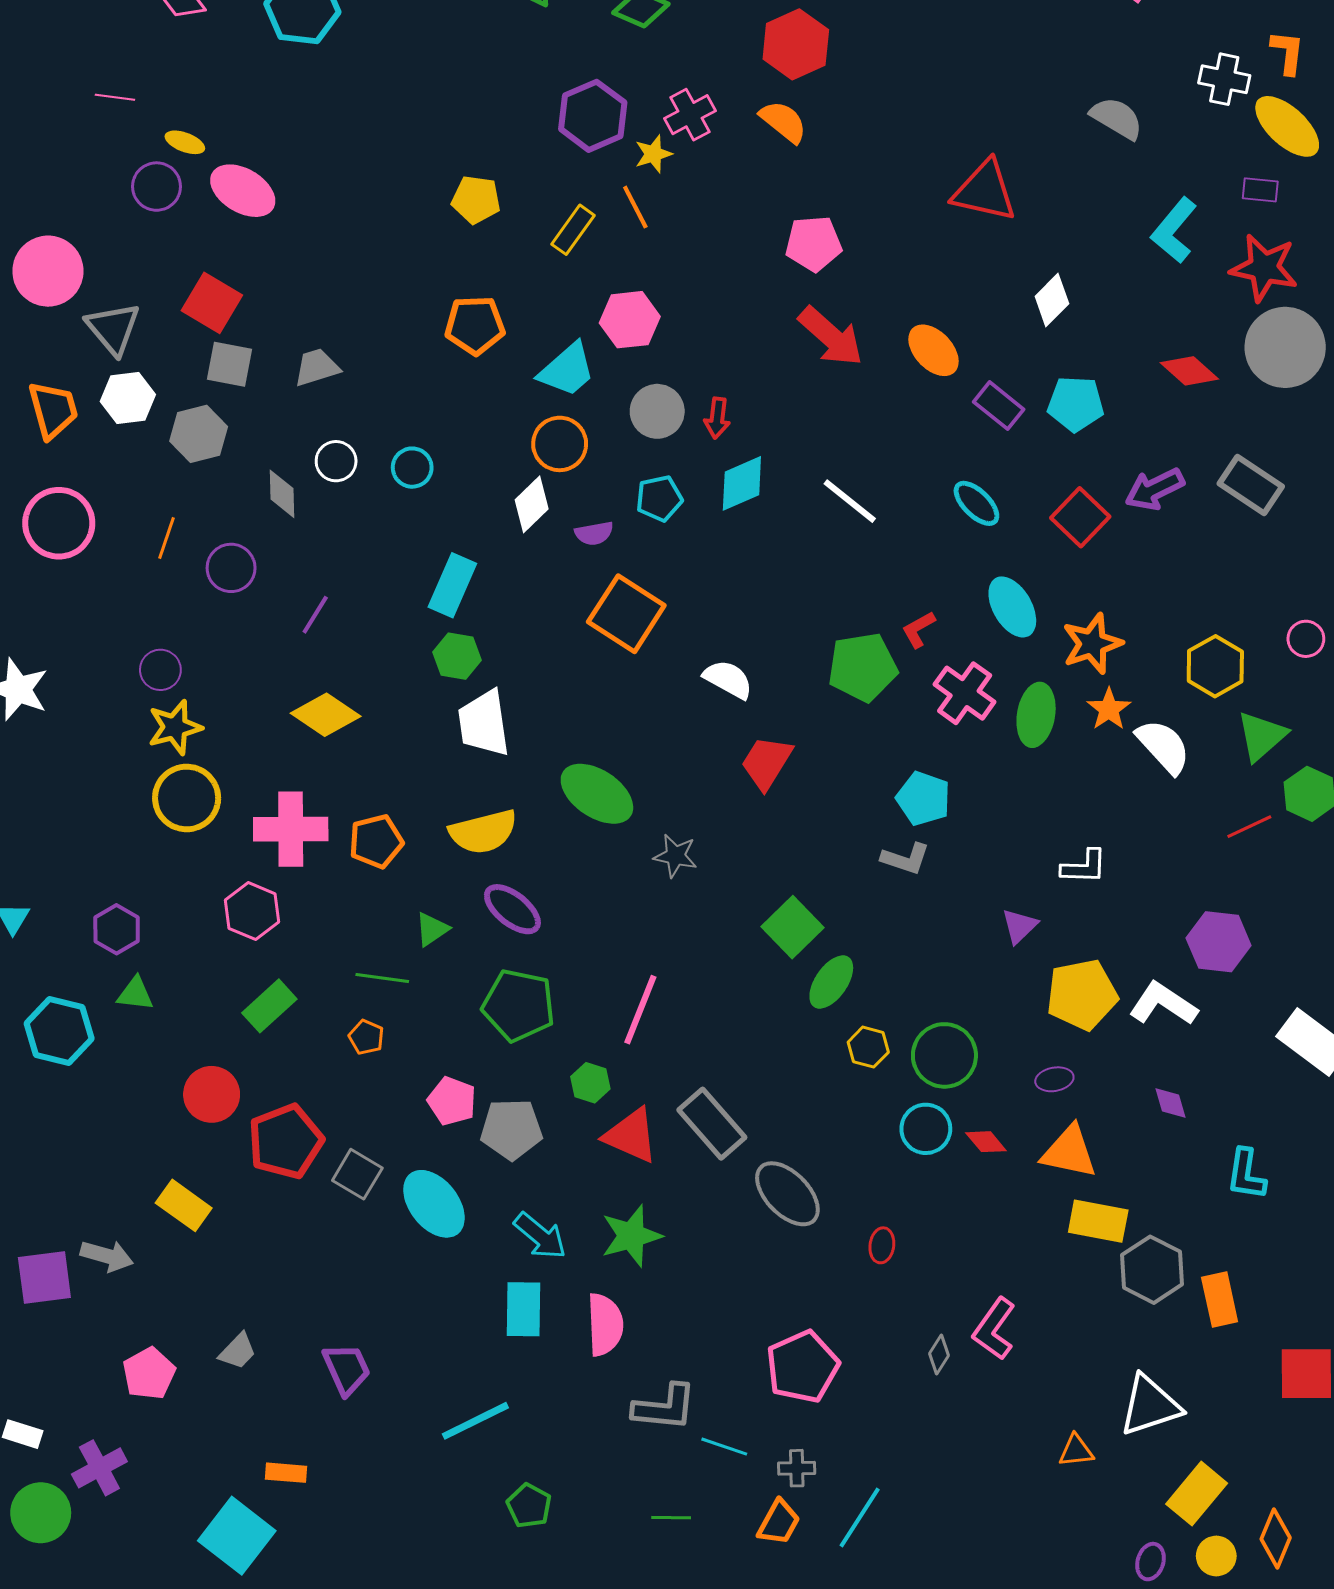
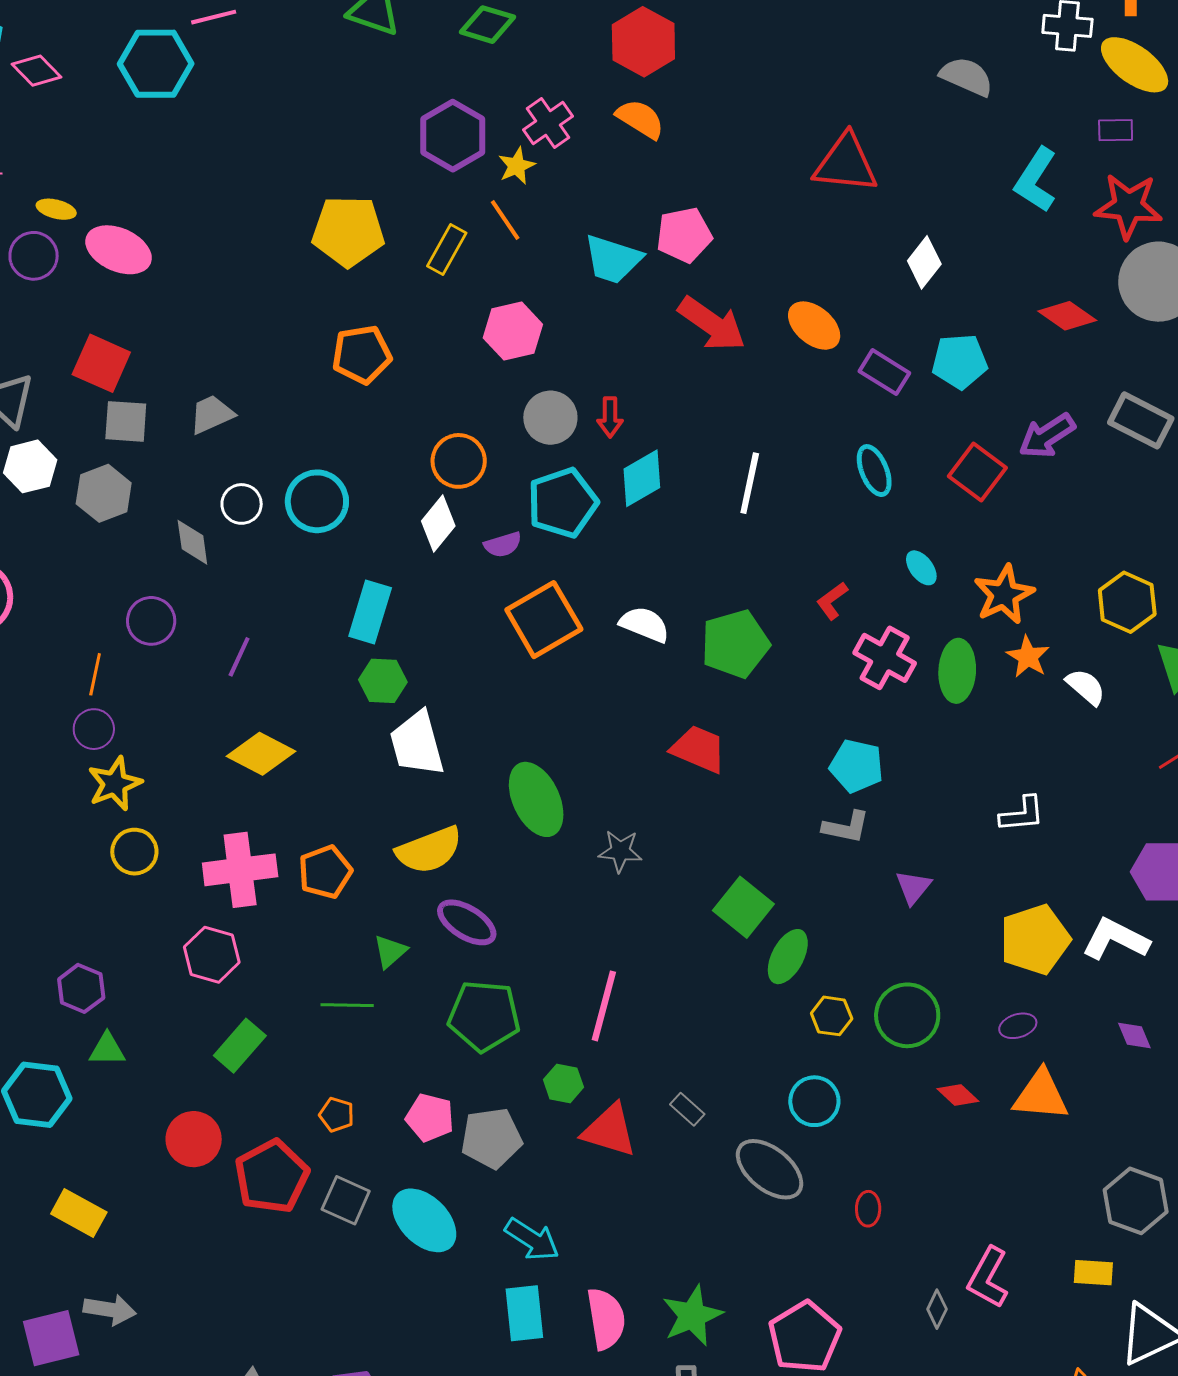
yellow pentagon: (476, 200) -> (348, 231), size x1.5
cyan trapezoid: (567, 370) -> (613, 259), moved, turned 66
cyan circle: (412, 468) -> (317, 501), size x1.5
cyan pentagon: (659, 498) -> (563, 503), size x1.5
white line: (850, 501) -> (750, 483), turned 70
cyan ellipse: (976, 503) -> (874, 471), turned 30
orange line: (167, 538) -> (95, 674), moved
cyan ellipse: (1012, 607) -> (921, 568), size x0.6
orange square: (626, 614) -> (544, 620), turned 34
green pentagon: (863, 667) -> (735, 644), moved
white semicircle: (728, 679) -> (645, 624), moved
white semicircle: (1163, 746) -> (1086, 687), size x0.7
red trapezoid: (767, 763) -> (699, 749), turned 88
green ellipse: (597, 794) -> (536, 799), turned 38
yellow circle: (187, 798) -> (134, 852), size x0.7
purple triangle: (1020, 926) -> (913, 887), moved
orange pentagon: (366, 1037) -> (337, 1115), moved
gray rectangle: (712, 1124) -> (687, 1109), size x0.5
cyan circle: (926, 1129) -> (814, 1101), moved
yellow rectangle: (184, 1205) -> (79, 1213), moved
yellow rectangle: (1098, 1221) -> (1093, 1273), moved, size x0.7
green star: (631, 1236) -> (692, 1316), moved

